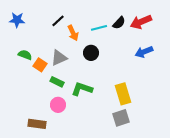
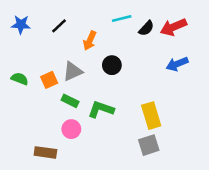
black line: (58, 21) -> (59, 26), moved
cyan line: (99, 28) -> (122, 18), moved
orange arrow: (73, 33) -> (90, 41), turned 49
green semicircle: (25, 55) -> (20, 79), moved
orange square: (40, 65) -> (49, 80), turned 32

